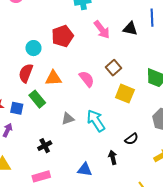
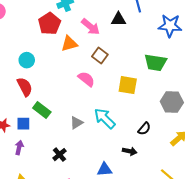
red pentagon: (63, 36) -> (49, 24), moved
brown square: (114, 68) -> (100, 56), moved
red semicircle: (26, 73) -> (25, 87), turned 144
orange triangle: (53, 78) -> (69, 44), moved
black arrow: (113, 157) -> (130, 151), turned 128

